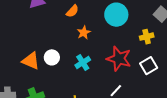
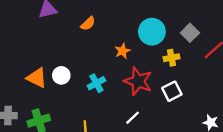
cyan circle: (116, 15) -> (152, 32), moved
orange star: (84, 33) -> (122, 51), moved

